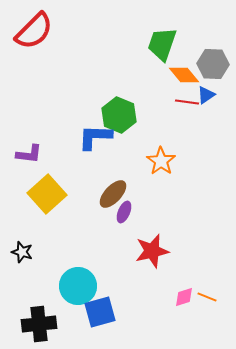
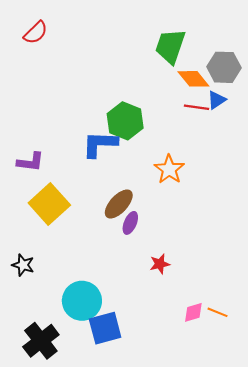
red semicircle: (34, 31) -> (36, 33), size x0.6
red star: (152, 251) -> (160, 264), size x0.6
black cross: (39, 324) -> (41, 341), turned -32

